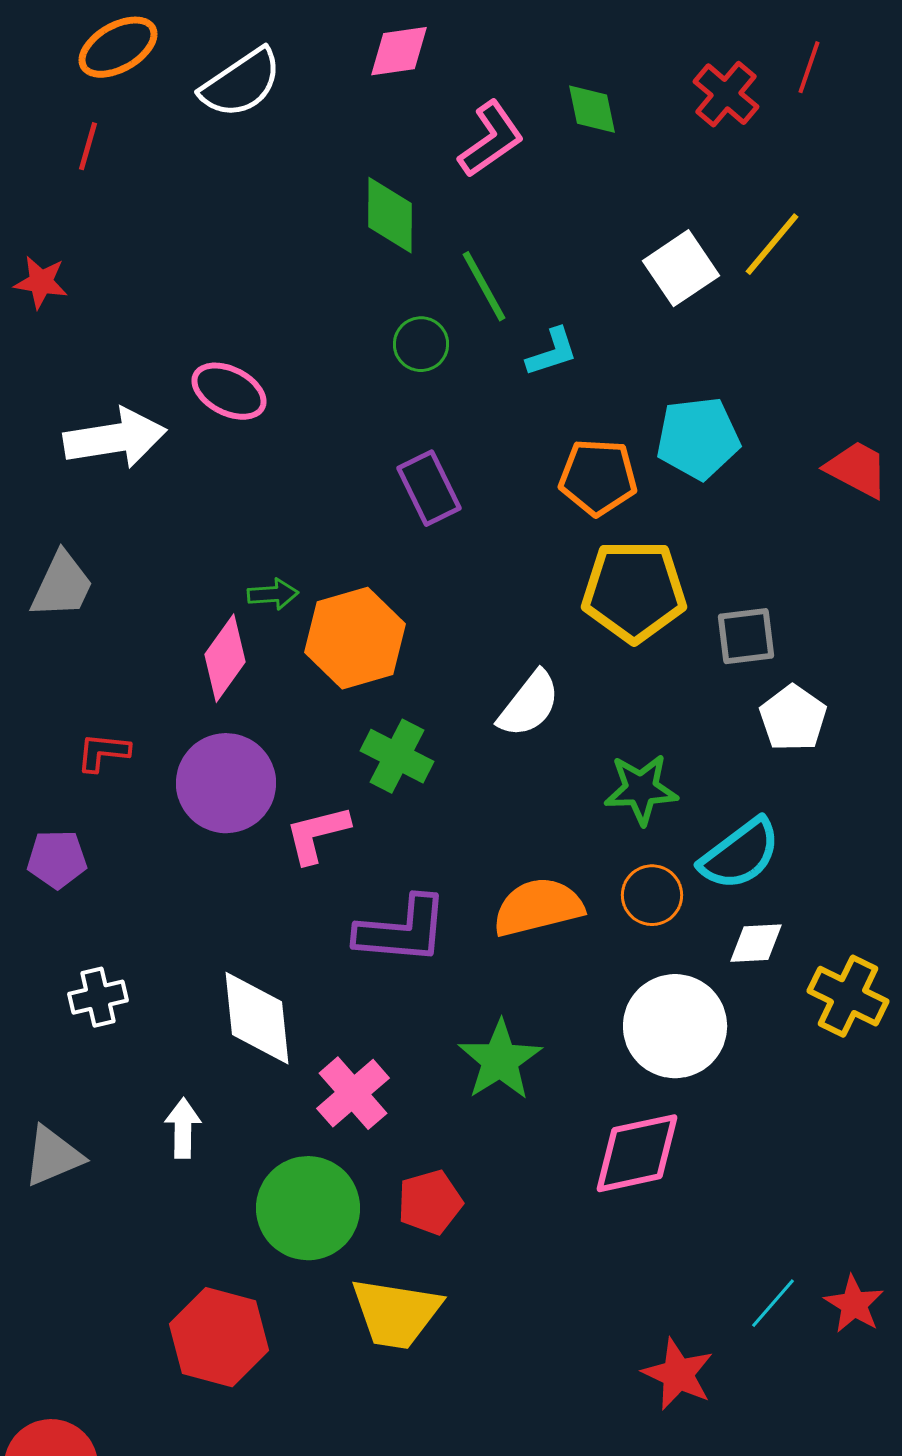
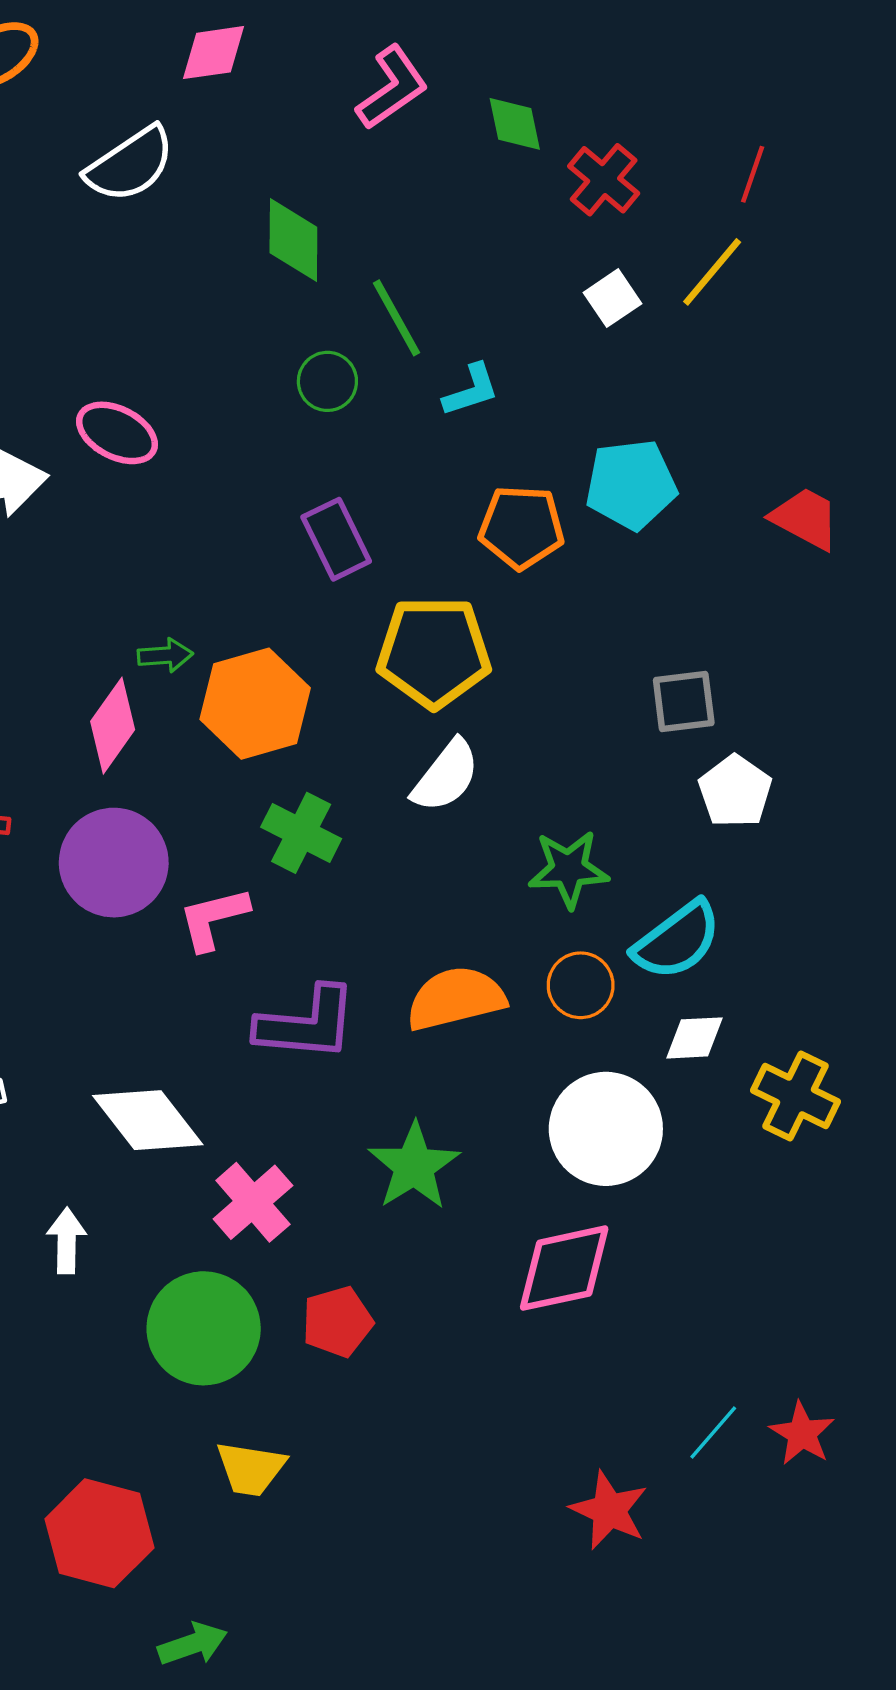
pink diamond: (399, 51) -> (213, 53), moved
red line: (809, 67) -> (753, 174), moved
white semicircle: (241, 83) -> (130, 164), moved
red cross: (726, 94) -> (604, 180), moved
pink L-shape: (491, 139) -> (392, 88), moved
white square: (681, 268) -> (612, 298), size x0.7
yellow pentagon: (634, 591) -> (434, 652), moved
white diamond: (257, 1018) -> (148, 1120), turned -32
yellow trapezoid: (396, 1313) -> (251, 1469), moved, size x0.7
red hexagon: (219, 1337) -> (99, 1533), moved

